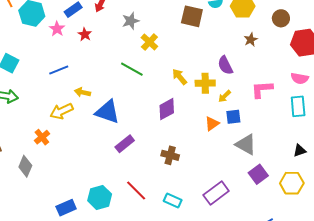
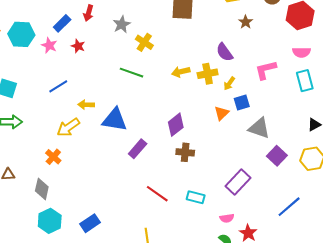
yellow arrow: (180, 77) -> (181, 72), turned -54
purple diamond: (167, 109) -> (176, 125), moved
cyan hexagon: (100, 197) -> (50, 221), moved

